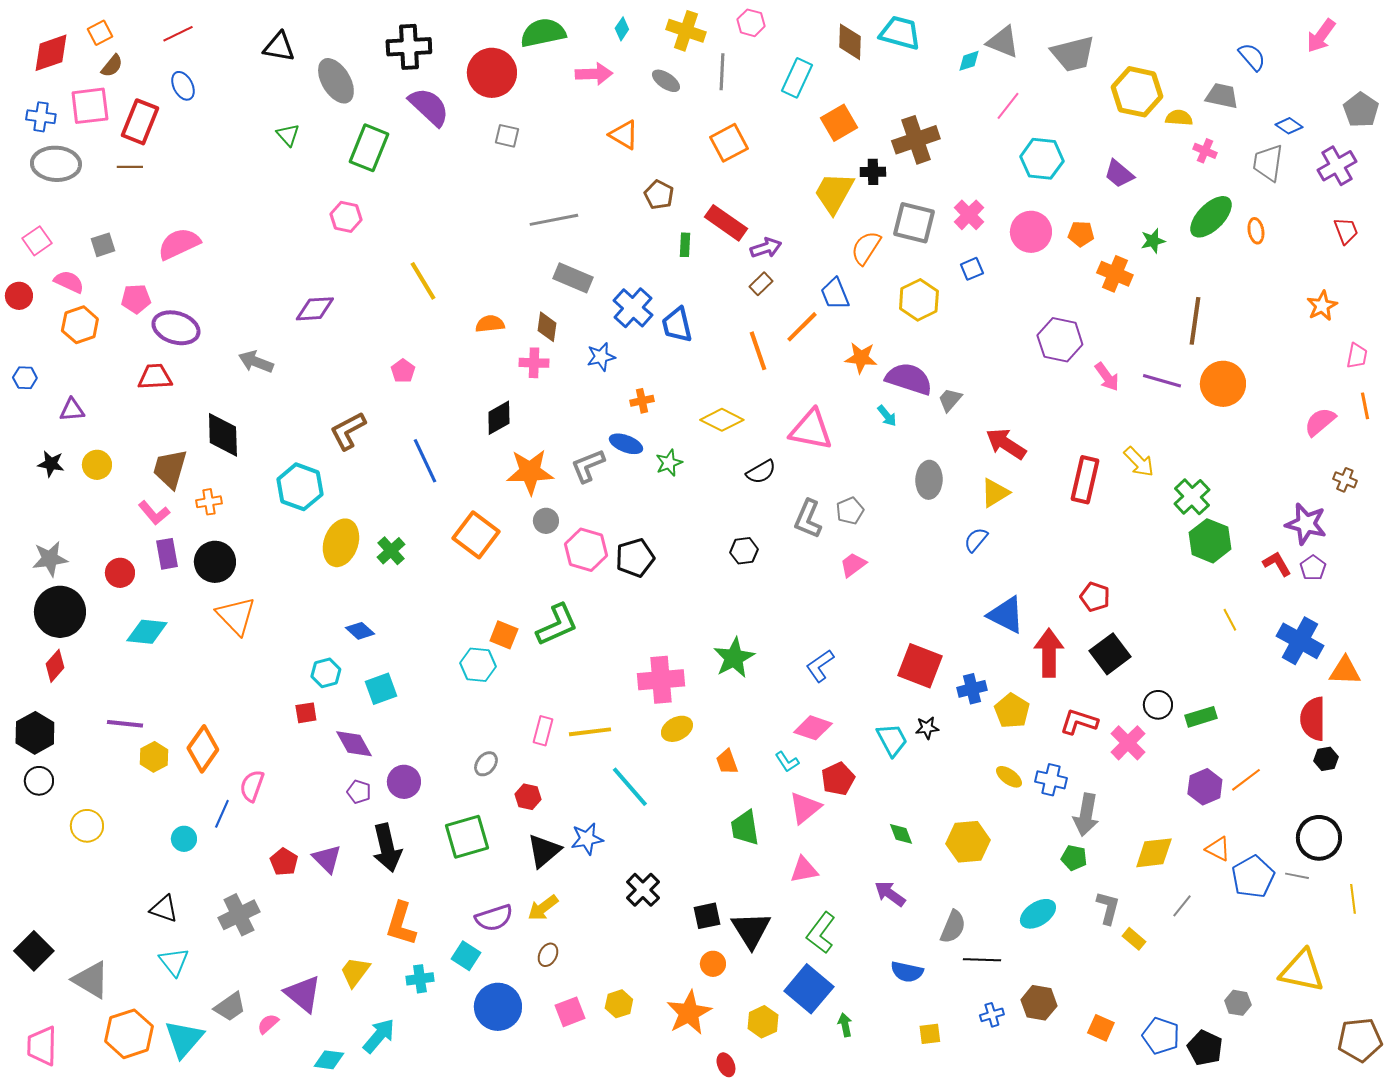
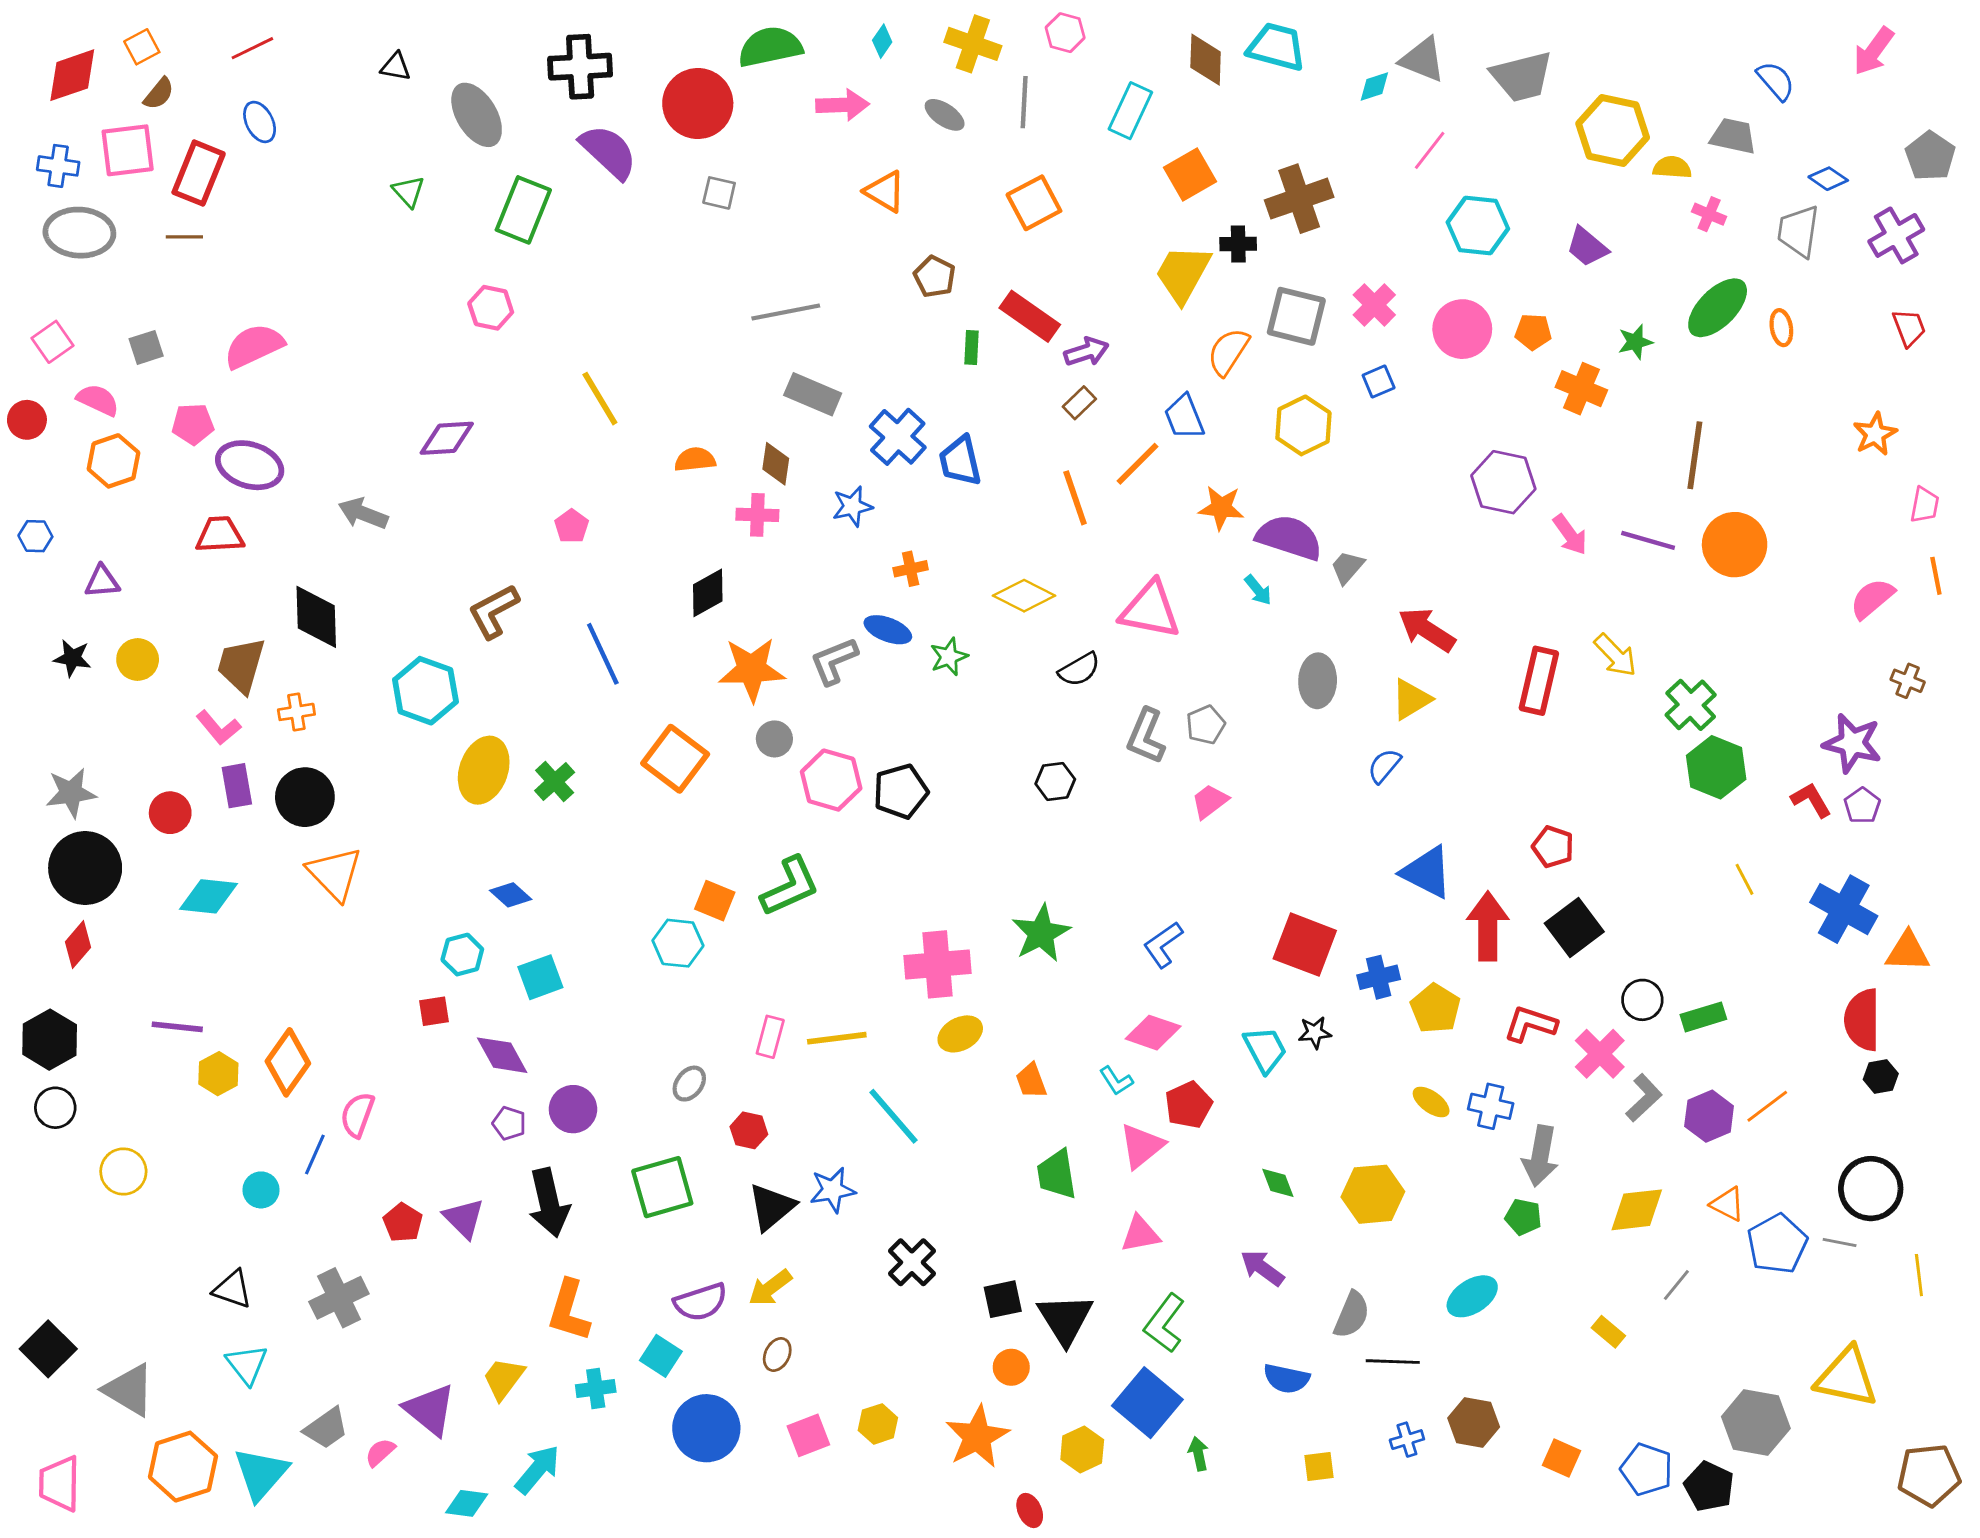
black triangle: (279, 47) -> (396, 67), size x0.7
gray L-shape: (1108, 908) -> (1644, 1098), moved, turned 32
gray hexagon: (1238, 1003) -> (1756, 1423), size x1.8

